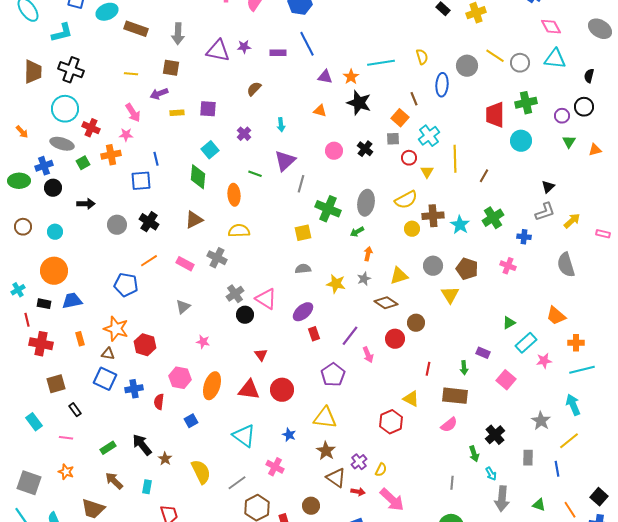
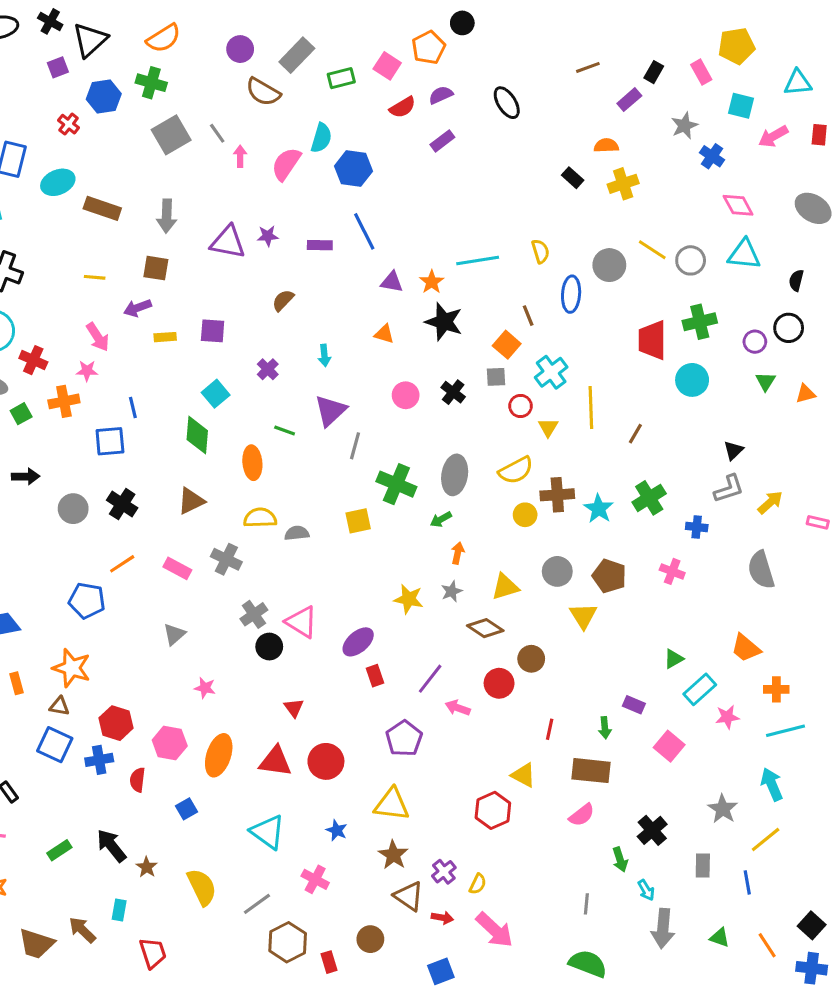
gray semicircle: (303, 269) -> (297, 533), moved
red hexagon: (145, 345) -> (116, 723), moved
pink arrow: (368, 355) -> (458, 708), turned 133
brown arrow: (114, 481) -> (82, 930), moved

